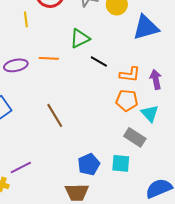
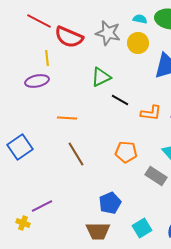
orange line: (49, 58) -> (67, 118), moved
purple ellipse: (16, 65) -> (37, 81), moved
orange pentagon: (127, 100) -> (126, 152), moved
cyan square: (121, 163) -> (142, 228), moved, turned -36

